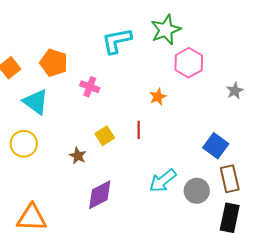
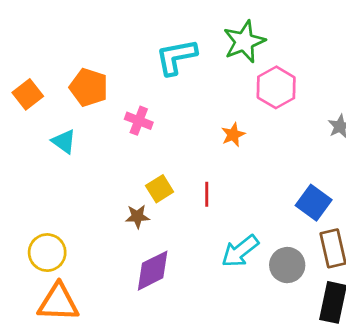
cyan triangle: (36, 102) -> (64, 142), size x0.7
red line: (139, 130) -> (207, 194), moved
yellow circle: (24, 144) -> (47, 253), moved
brown star: (78, 156) -> (137, 216), moved, turned -30

